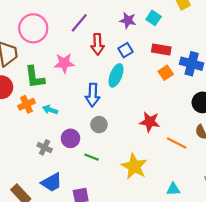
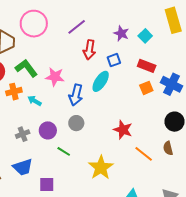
pink star: (64, 63) -> (55, 77), moved
green L-shape: (35, 77) -> (26, 68), turned 140
gray cross: (45, 147) -> (23, 134), turned 32

